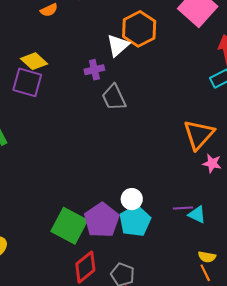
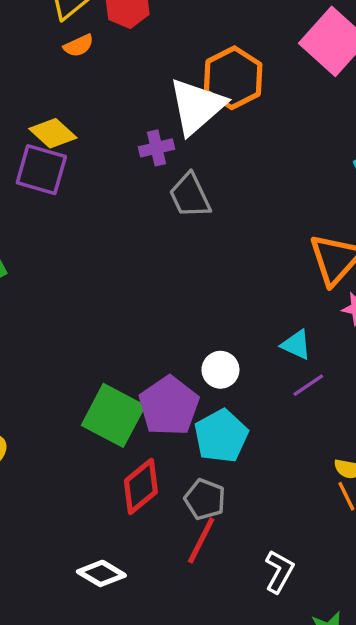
white triangle: (118, 45) -> (197, 106), size x1.5
purple line: (183, 208) -> (308, 385), turned -30
cyan triangle: (197, 215) -> (296, 345), moved
cyan pentagon: (135, 221) -> (221, 436), moved

